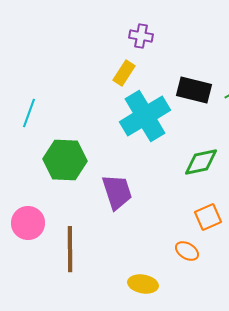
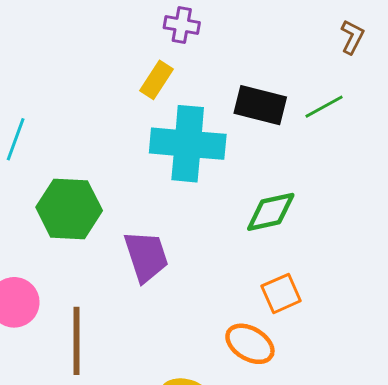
cyan cross: (145, 116) -> (188, 144), turned 36
orange ellipse: (187, 251) -> (250, 344), size x1.4

